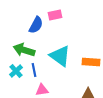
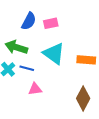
pink rectangle: (55, 15) -> (51, 23), moved
blue line: (34, 70) -> (27, 68), turned -64

